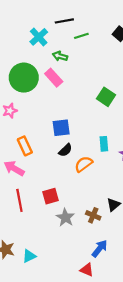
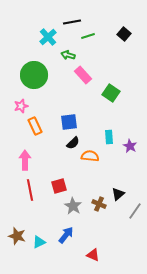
pink rectangle: (54, 78) -> (83, 75), moved
orange rectangle: (25, 146) -> (35, 126), moved
orange semicircle: (84, 164) -> (90, 156), turned 42
pink arrow: (14, 168) -> (25, 160), turned 60
blue arrow: (100, 248) -> (66, 235), moved

